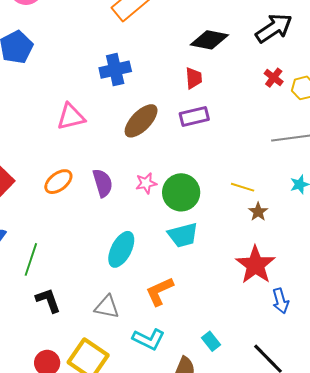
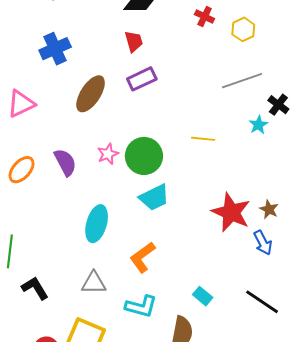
red cross: (274, 78) -> (205, 17), moved
brown star: (258, 212) -> (269, 209), moved

